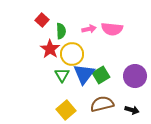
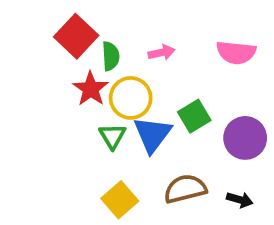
red square: (42, 20) -> (76, 36), size x1.6
pink semicircle: (112, 29) -> (236, 53), moved
green square: (101, 75) -> (194, 116), moved

